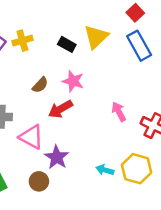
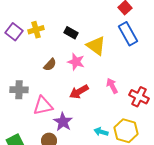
yellow triangle: (96, 37) -> (96, 46), moved, turned -40
red arrow: (60, 109) -> (79, 92), moved
pink triangle: (31, 137) -> (43, 106), turned -40

